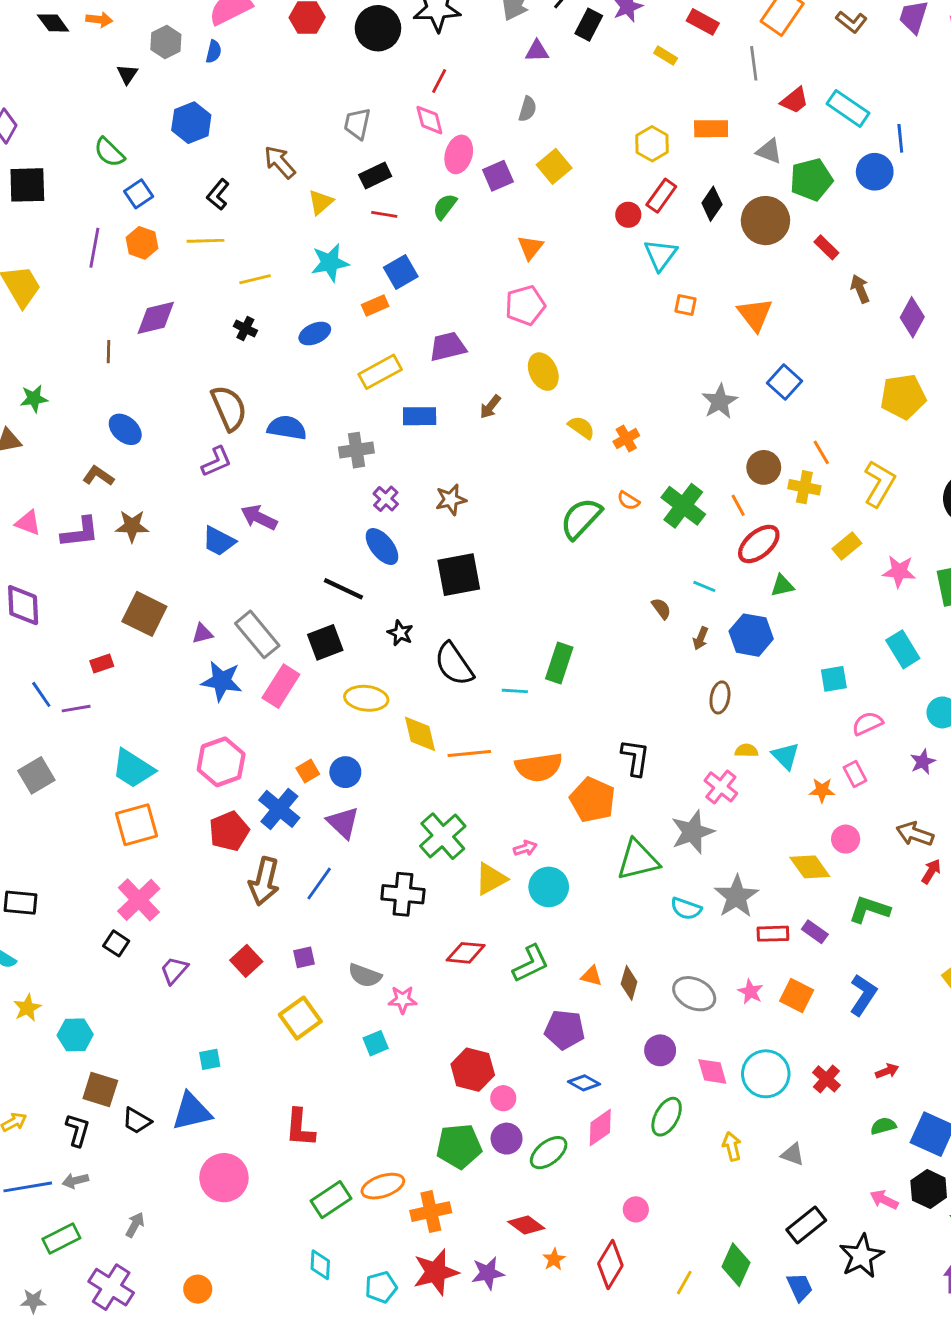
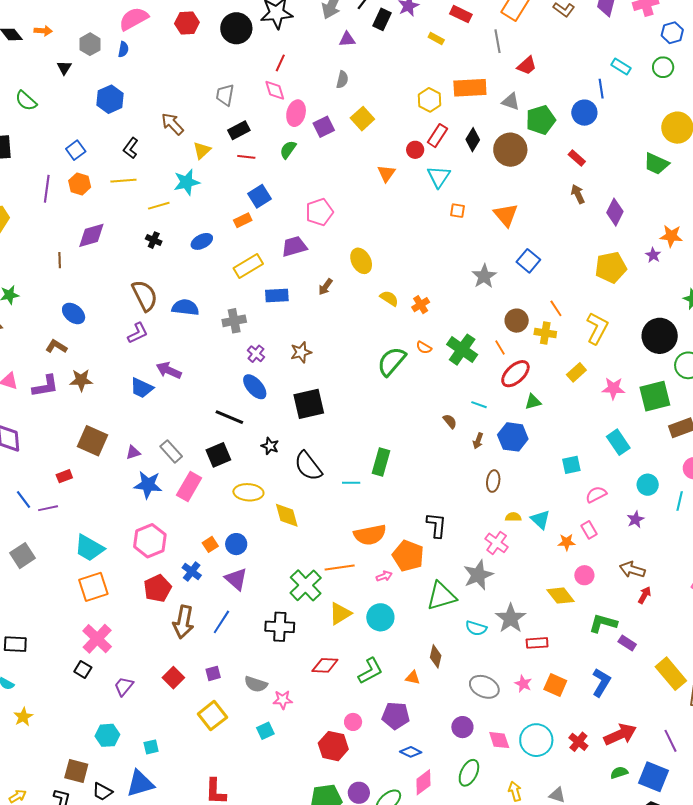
cyan rectangle: (848, 108) -> (621, 67), moved, size x0.7
orange rectangle: (711, 129) -> (470, 88), size x1.4
green semicircle: (109, 152) -> (26, 101), moved
red rectangle: (826, 247) -> (577, 158), moved
orange triangle: (530, 248) -> (386, 173), moved
cyan star: (330, 263) -> (187, 182), moved
pink pentagon: (525, 305) -> (319, 212), moved
gray rectangle: (257, 634) -> (171, 451), size x0.7
orange line: (469, 753) -> (340, 567), moved
blue cross: (279, 809) -> (192, 571), size x0.7
pink arrow: (525, 848) -> (384, 576), moved
purple rectangle: (815, 932) -> (627, 643), moved
brown diamond: (629, 983) -> (436, 656), moved
cyan hexagon: (75, 1035) -> (107, 735), moved
red arrow: (887, 1071) -> (620, 735), size x2.0
pink circle: (503, 1098) -> (353, 722), moved

